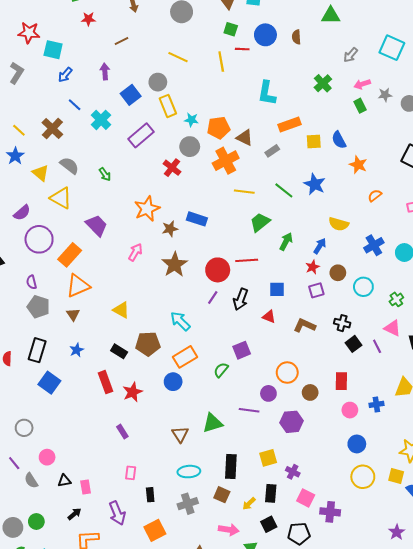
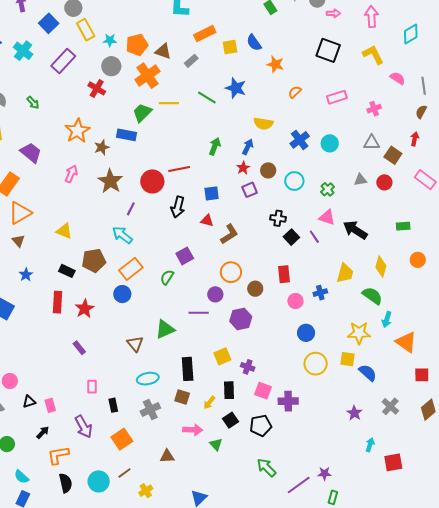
green trapezoid: (260, 222) -> (142, 113), moved
purple line: (213, 297) -> (131, 209), moved
brown L-shape: (304, 325) -> (229, 234), moved, turned 130
red rectangle: (106, 382) -> (57, 302), turned 30

